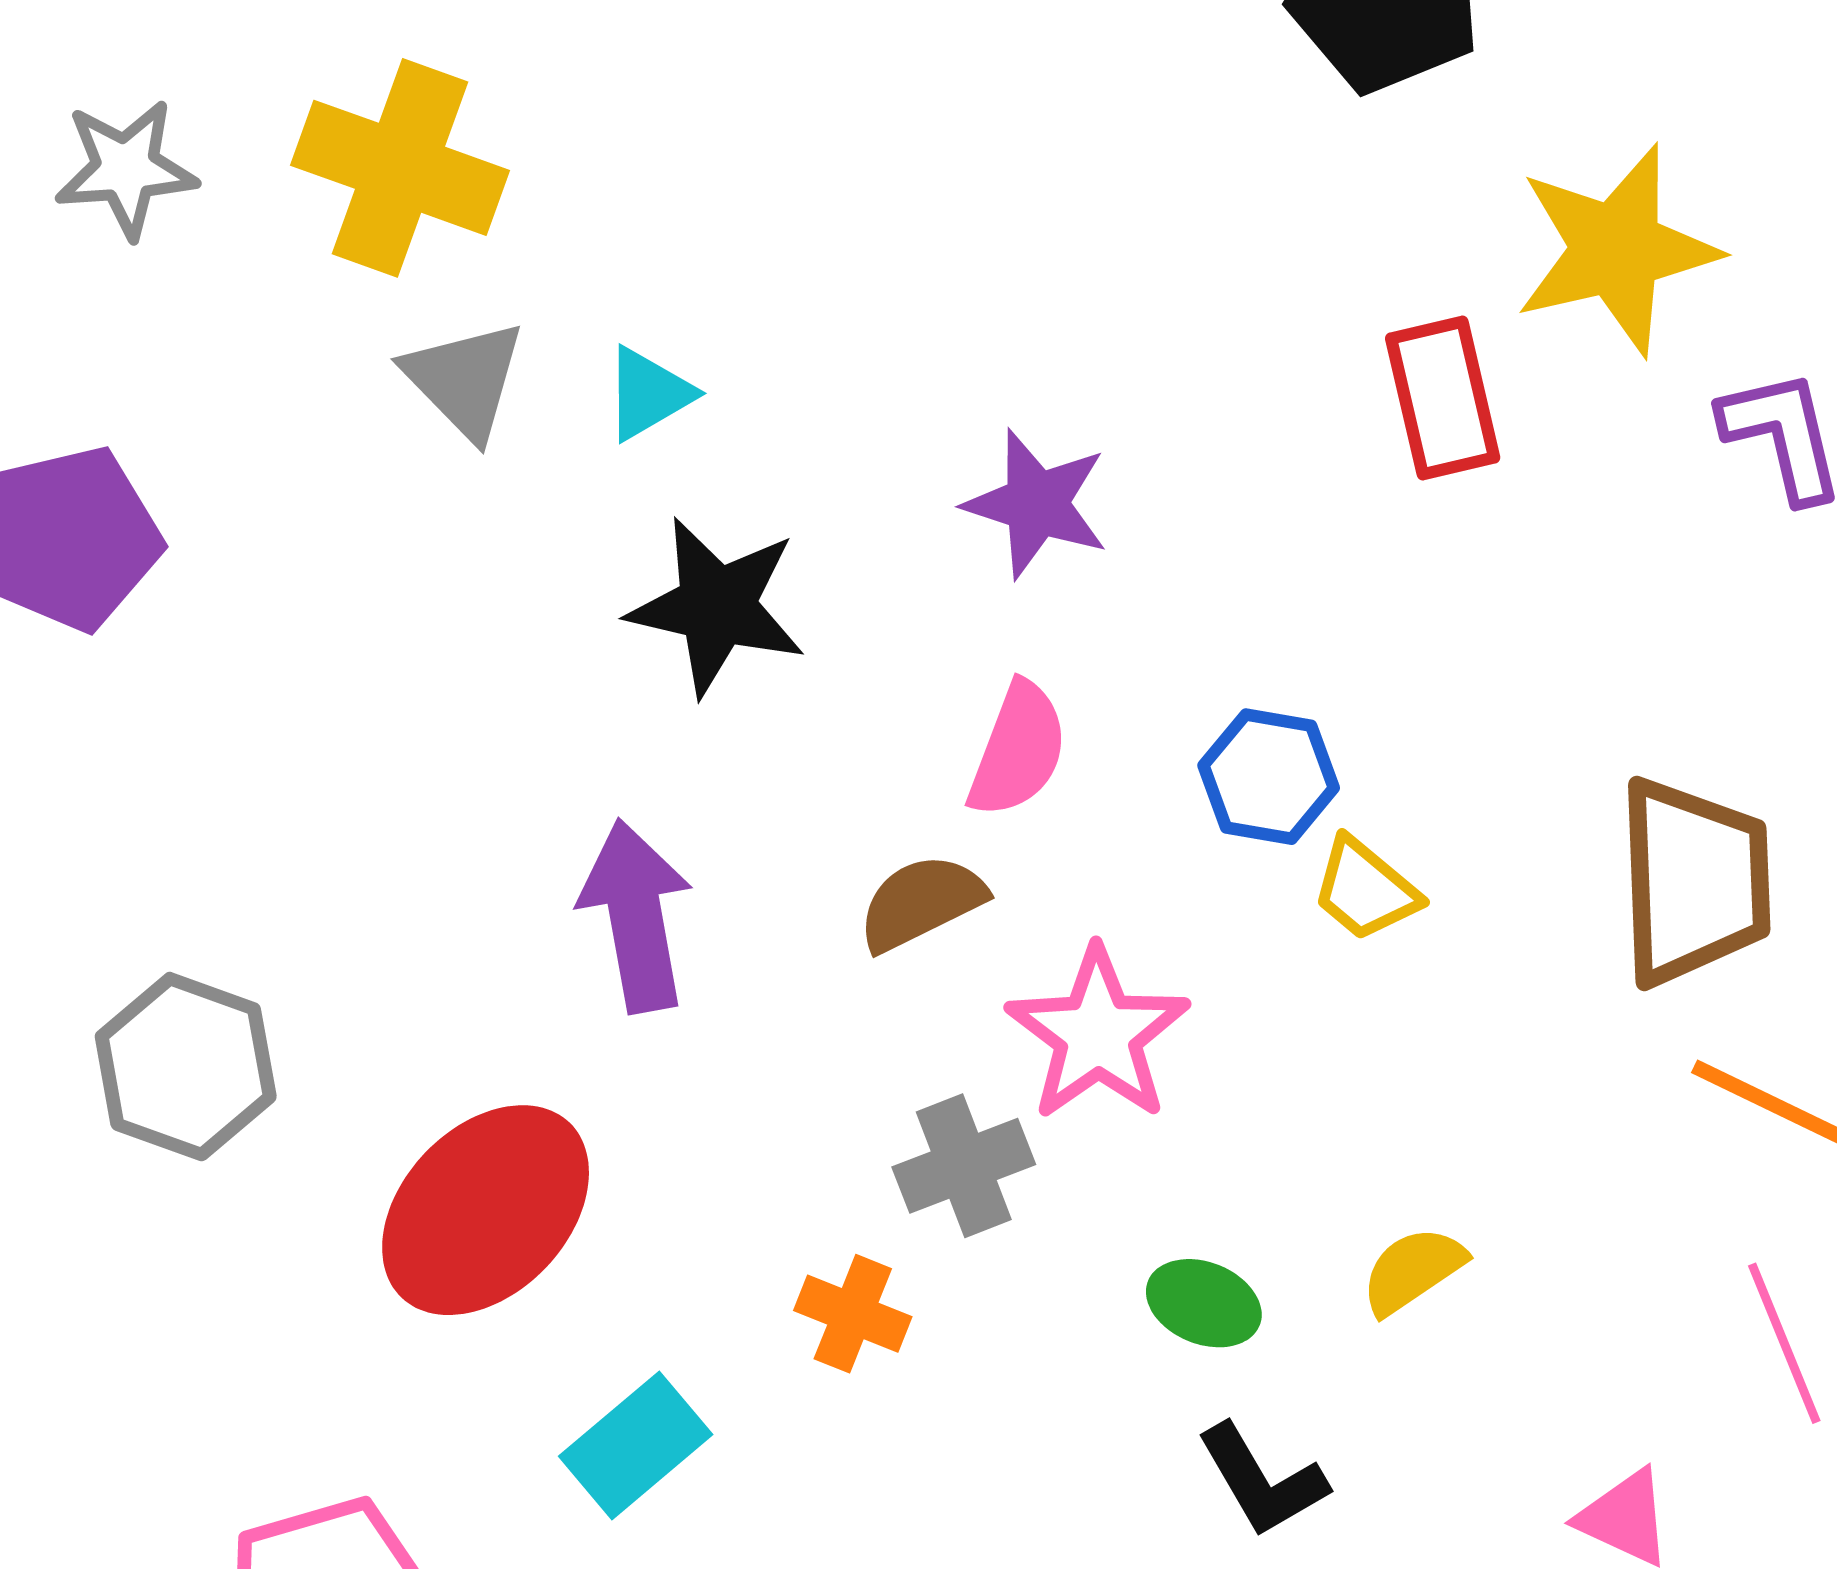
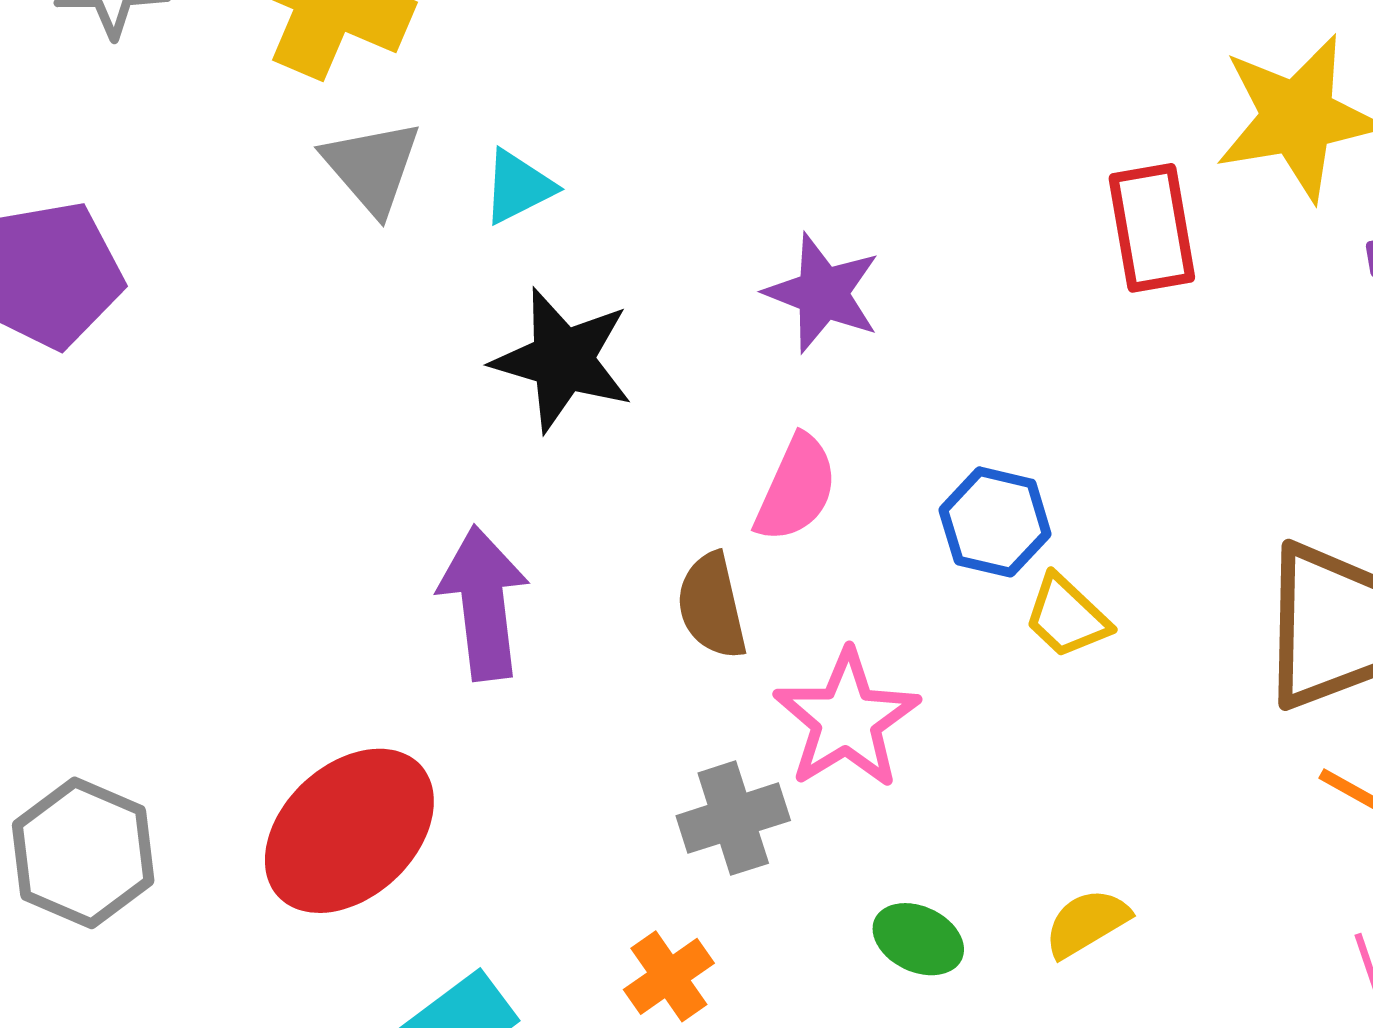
brown semicircle: (921, 902) -> (712, 606), turned -80
gray hexagon: (186, 1067) -> (83, 853), moved
orange cross: (853, 1314) -> (669, 976), moved, turned 30

